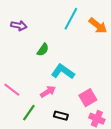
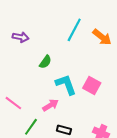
cyan L-shape: (63, 72) -> (66, 85), turned 35
pink square: (88, 98) -> (92, 86), moved, turned -30

